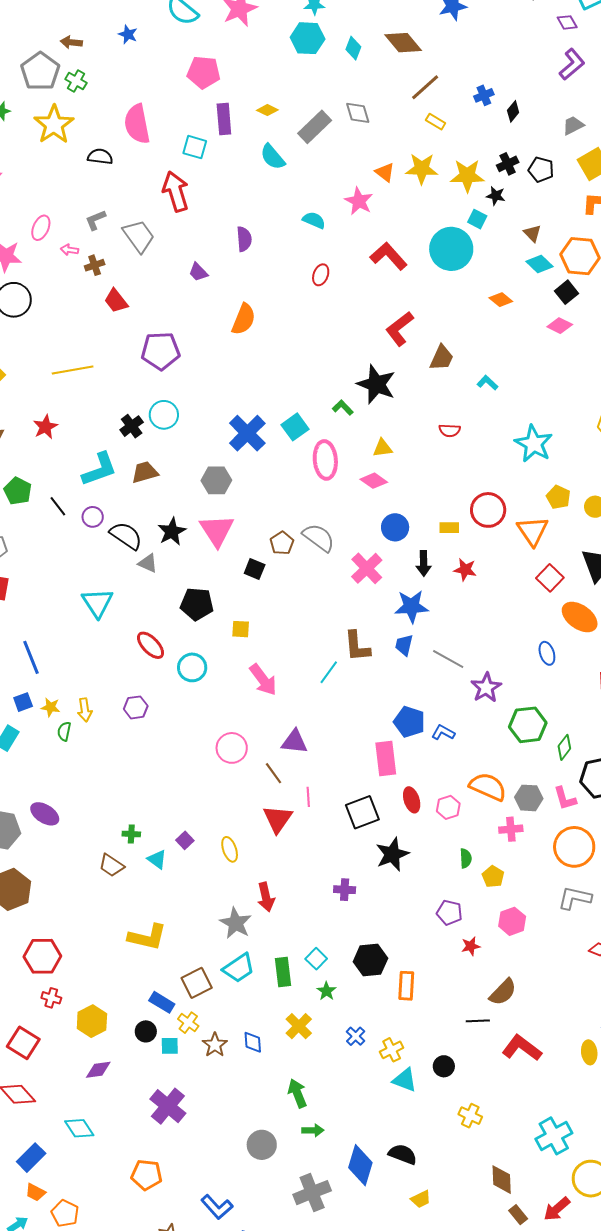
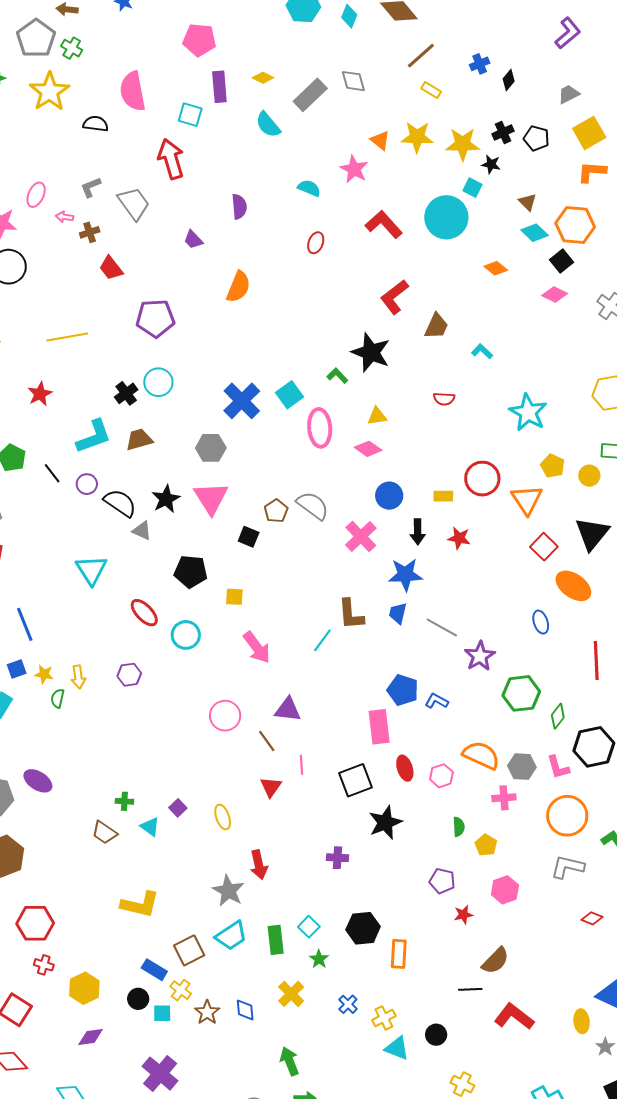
red triangle: (278, 819) -> (271, 787), size x0.7

